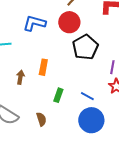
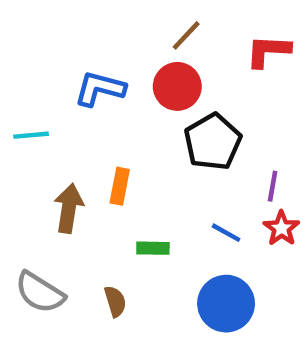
brown arrow: (20, 77) -> (69, 208), size x1.5
green rectangle: (58, 95) -> (153, 248), turned 72
blue line: (87, 96) -> (226, 233), moved

